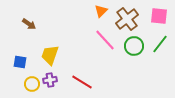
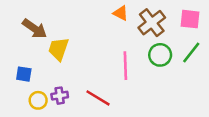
orange triangle: (101, 11) -> (121, 13), turned -48
brown arrow: (29, 24) -> (35, 29), size x1.5
pink line: (105, 40) -> (125, 66), moved, turned 40
yellow trapezoid: (50, 55) -> (58, 49), moved

